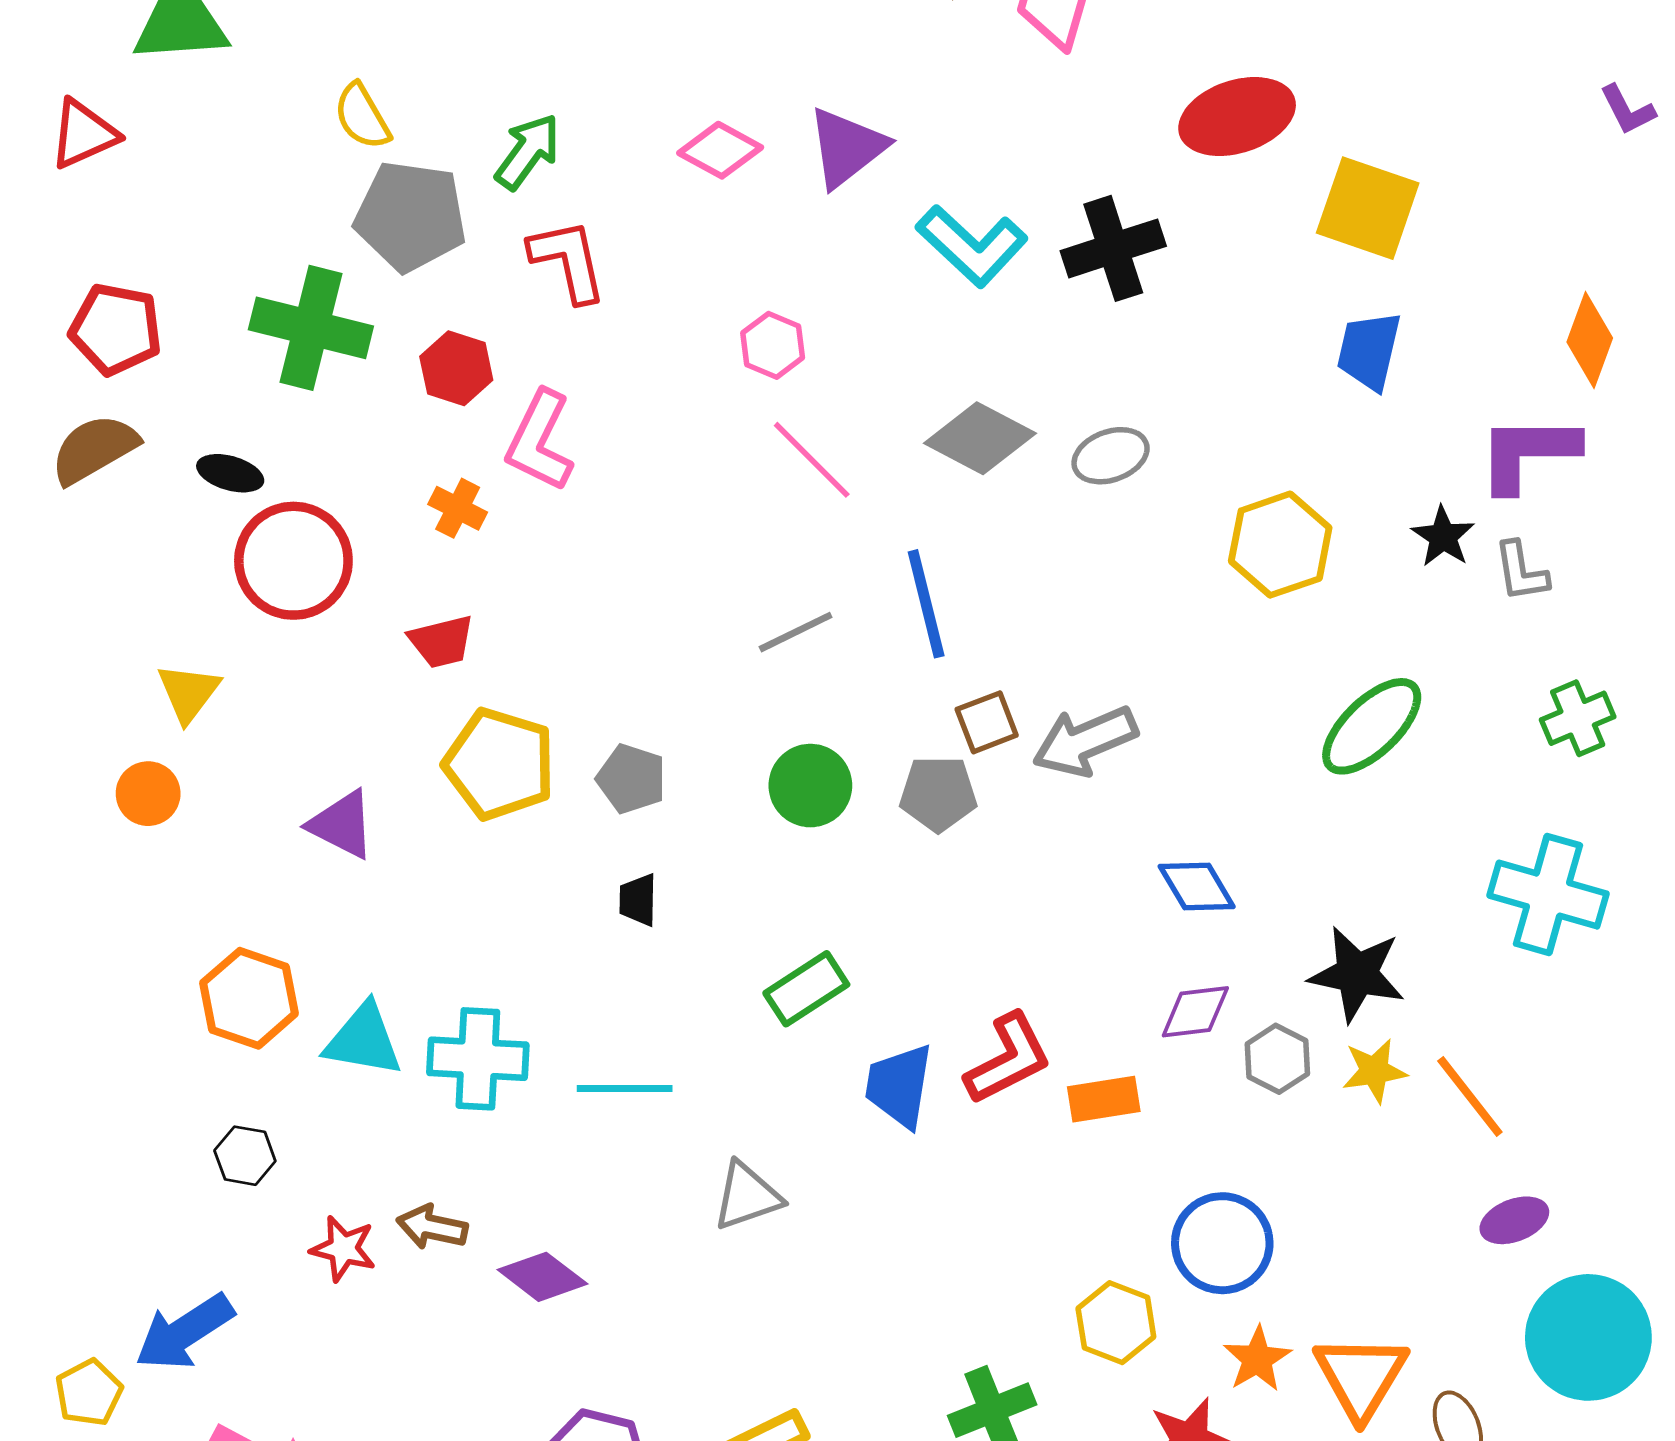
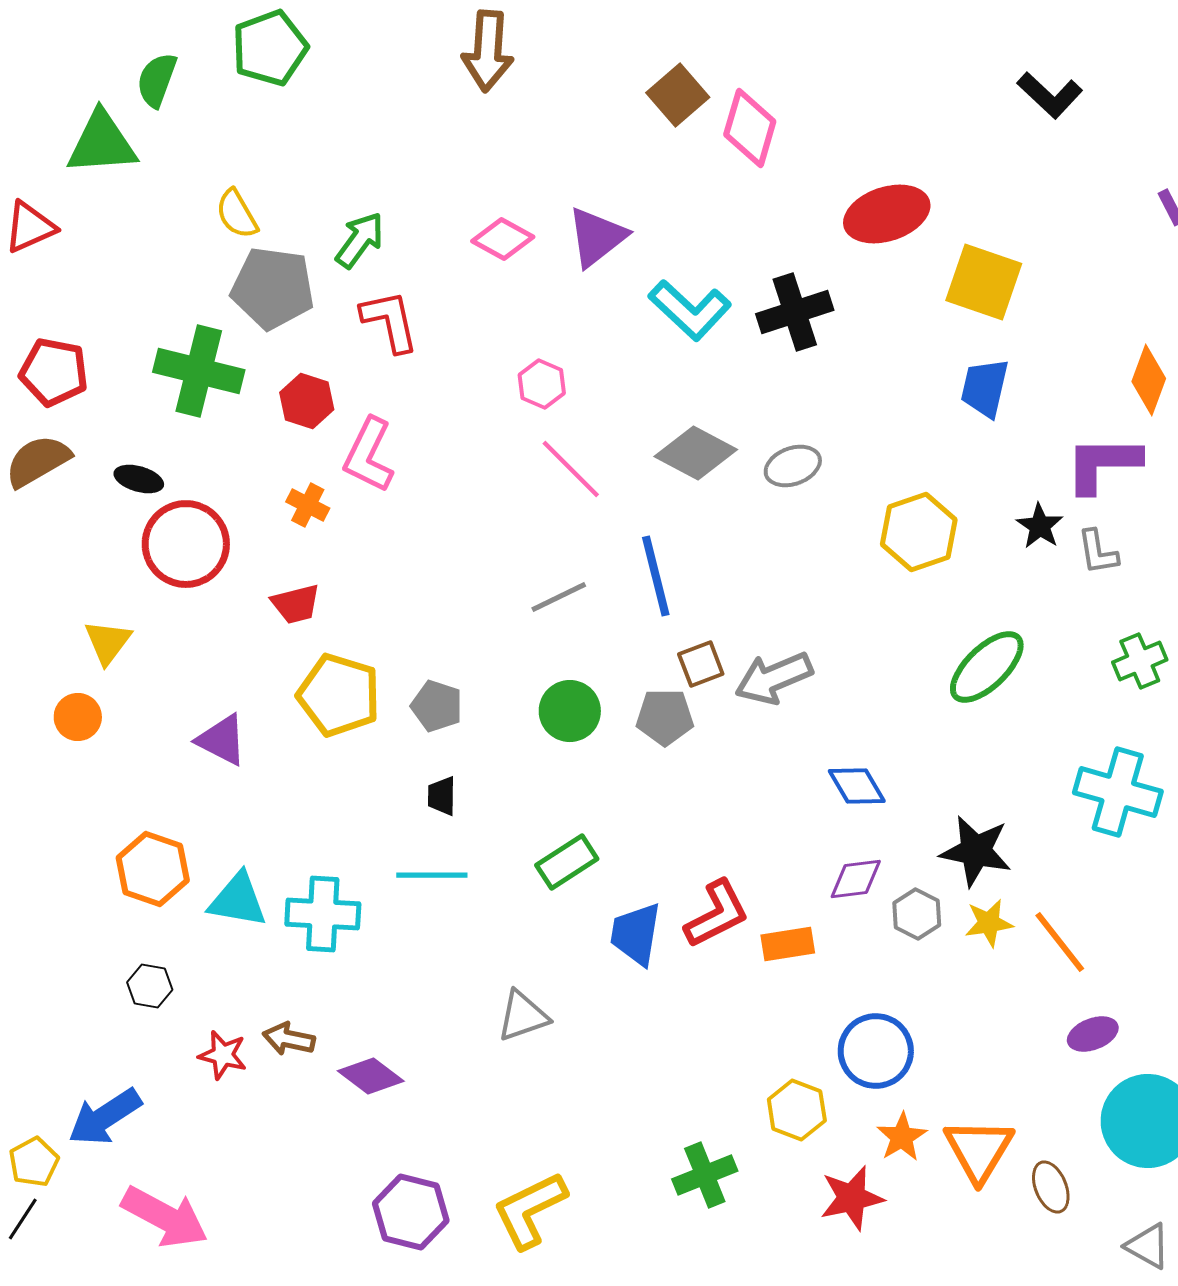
cyan line: (625, 1088) -> (432, 875), moved

